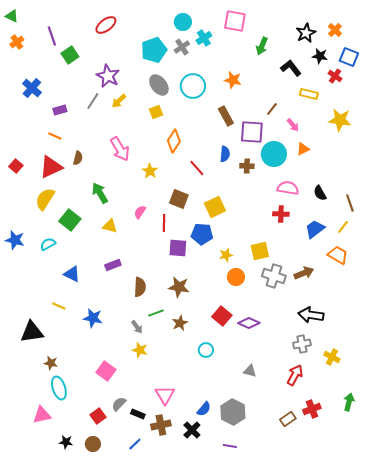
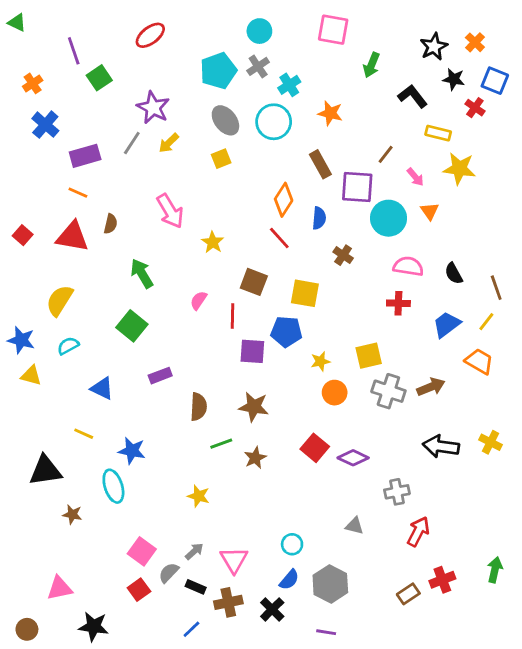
cyan cross: (204, 38) -> (289, 85), moved
orange cross: (17, 42) -> (33, 83), moved
purple rectangle: (60, 110) -> (85, 156), size x1.5
yellow star: (340, 120) -> (459, 169), moved
orange diamond: (174, 141) -> (284, 200), moved
orange triangle: (303, 149) -> (430, 211), turned -40
brown cross: (247, 166) -> (343, 255), moved, turned 32
red triangle: (51, 167) -> (72, 237), turned 35
yellow semicircle: (45, 199) -> (60, 300), moved
yellow square: (215, 207) -> (305, 293), turned 35
green square: (70, 220) -> (132, 326), moved
yellow triangle: (110, 226) -> (31, 376), moved
gray arrow: (137, 327) -> (194, 551), moved, turned -96
gray cross: (302, 344) -> (397, 492), moved
cyan circle: (206, 350) -> (292, 544), moved
yellow cross: (332, 357) -> (491, 442), moved
pink square: (106, 371) -> (142, 551), moved
cyan ellipse: (59, 388) -> (113, 486), moved
black star: (66, 442) -> (94, 626), size x1.5
brown circle: (93, 444) -> (27, 629), moved

